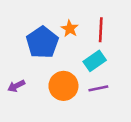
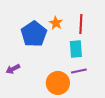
cyan rectangle: (95, 61) -> (76, 49), turned -60
orange circle: (63, 86) -> (58, 83), moved

